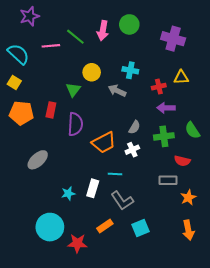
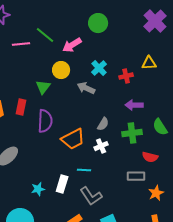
pink arrow: (103, 31) -> (72, 45), moved, turned 48
purple cross: (173, 39) -> (155, 21), moved, turned 30
cyan cross: (130, 70) -> (99, 68), turned 35
yellow triangle: (181, 77) -> (149, 63), moved
red cross: (159, 87) -> (126, 76), moved

